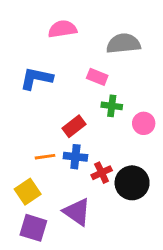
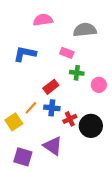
orange line: (45, 157) -> (31, 108), turned -40
yellow square: (28, 192) -> (14, 122), moved

